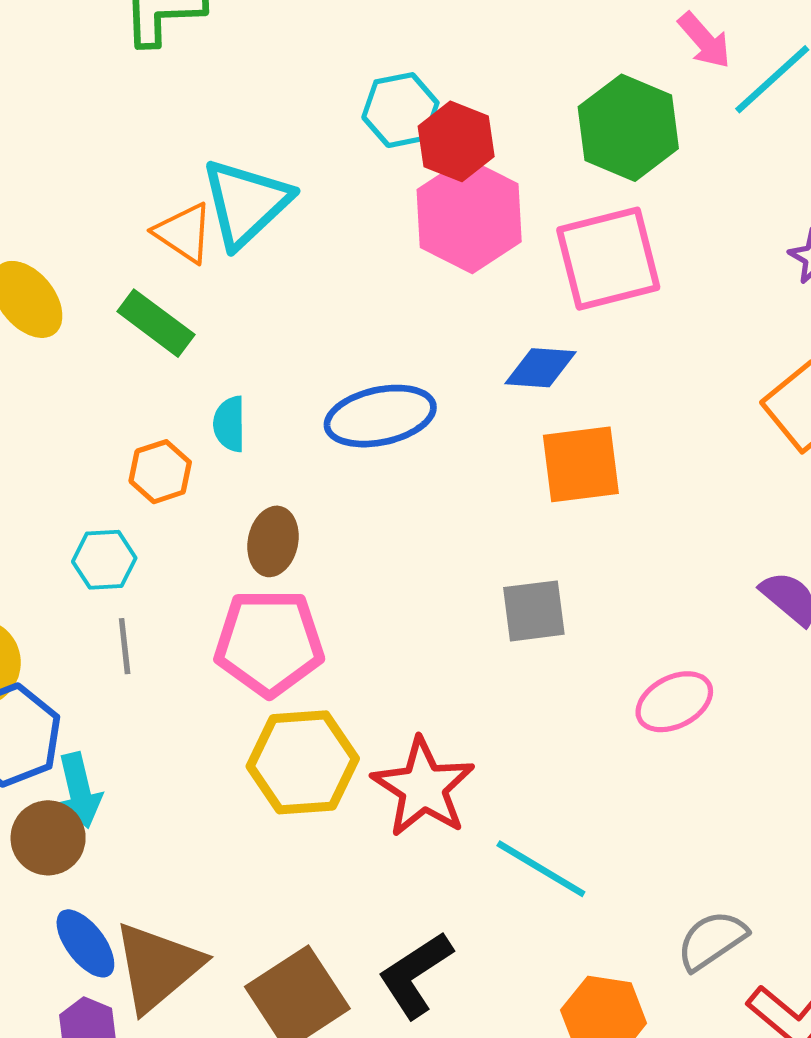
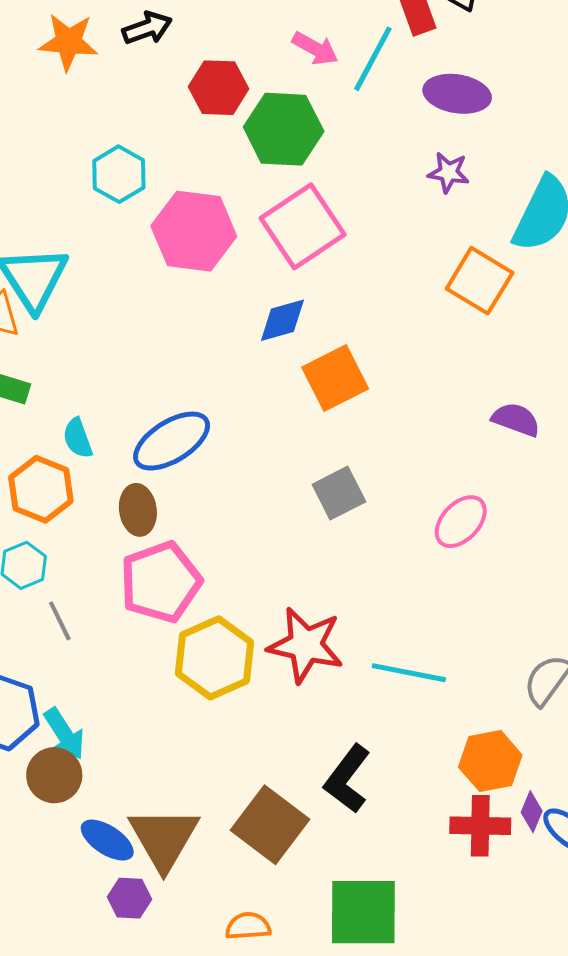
red hexagon: (456, 141) -> (219, 88), moved
blue ellipse: (380, 416) -> (172, 441), moved
orange hexagon: (160, 472) -> (41, 489), size x1.4

